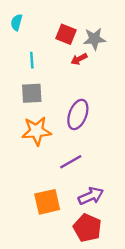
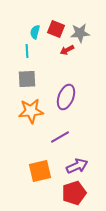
cyan semicircle: (16, 22) -> (35, 32), moved
red pentagon: (87, 228) -> (74, 193), turned 30

